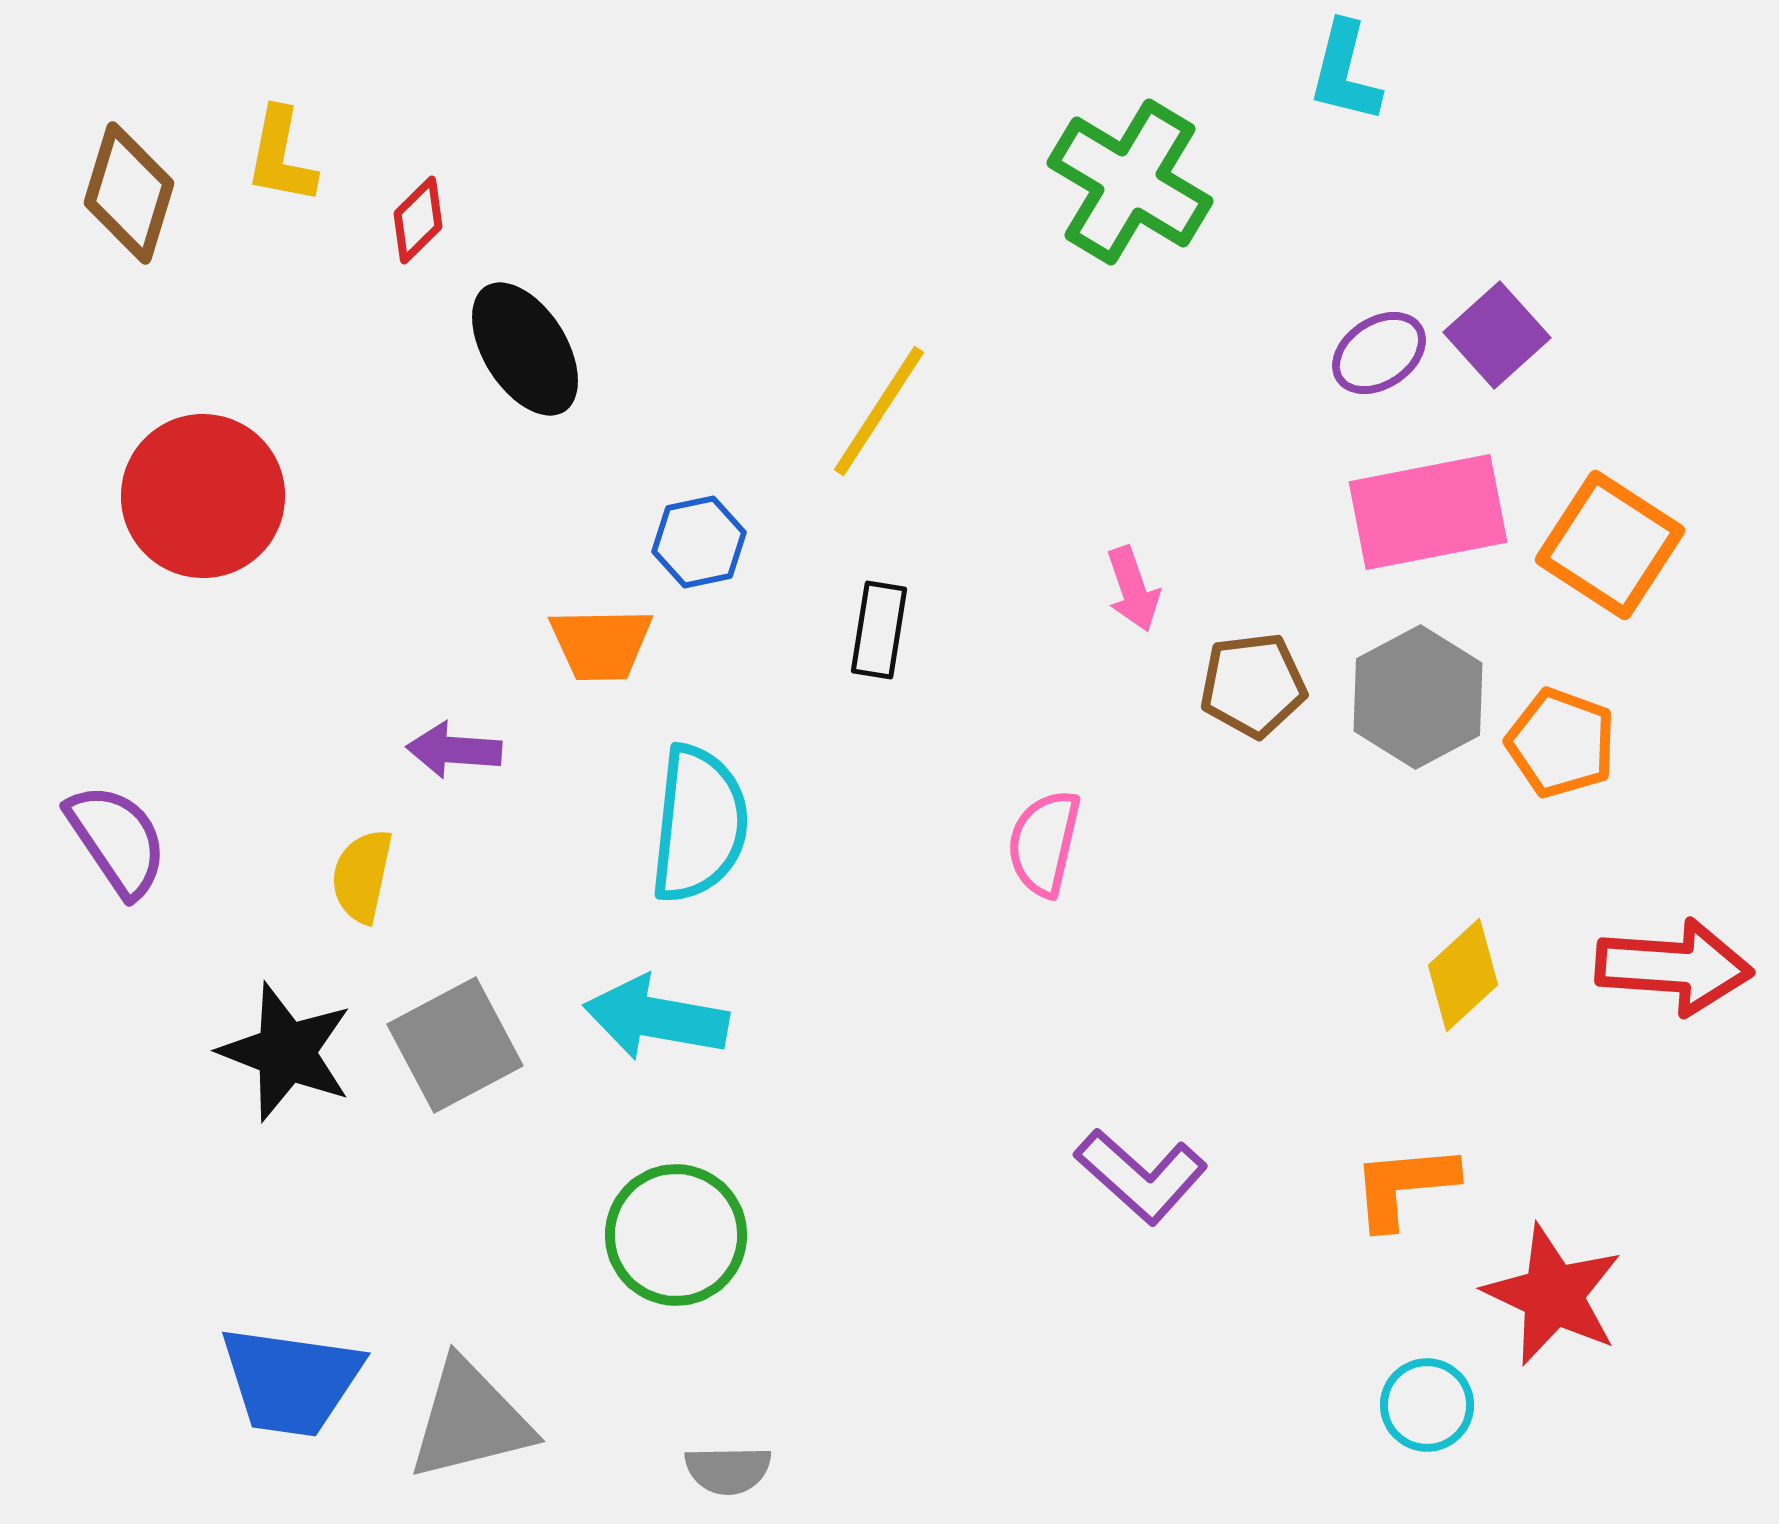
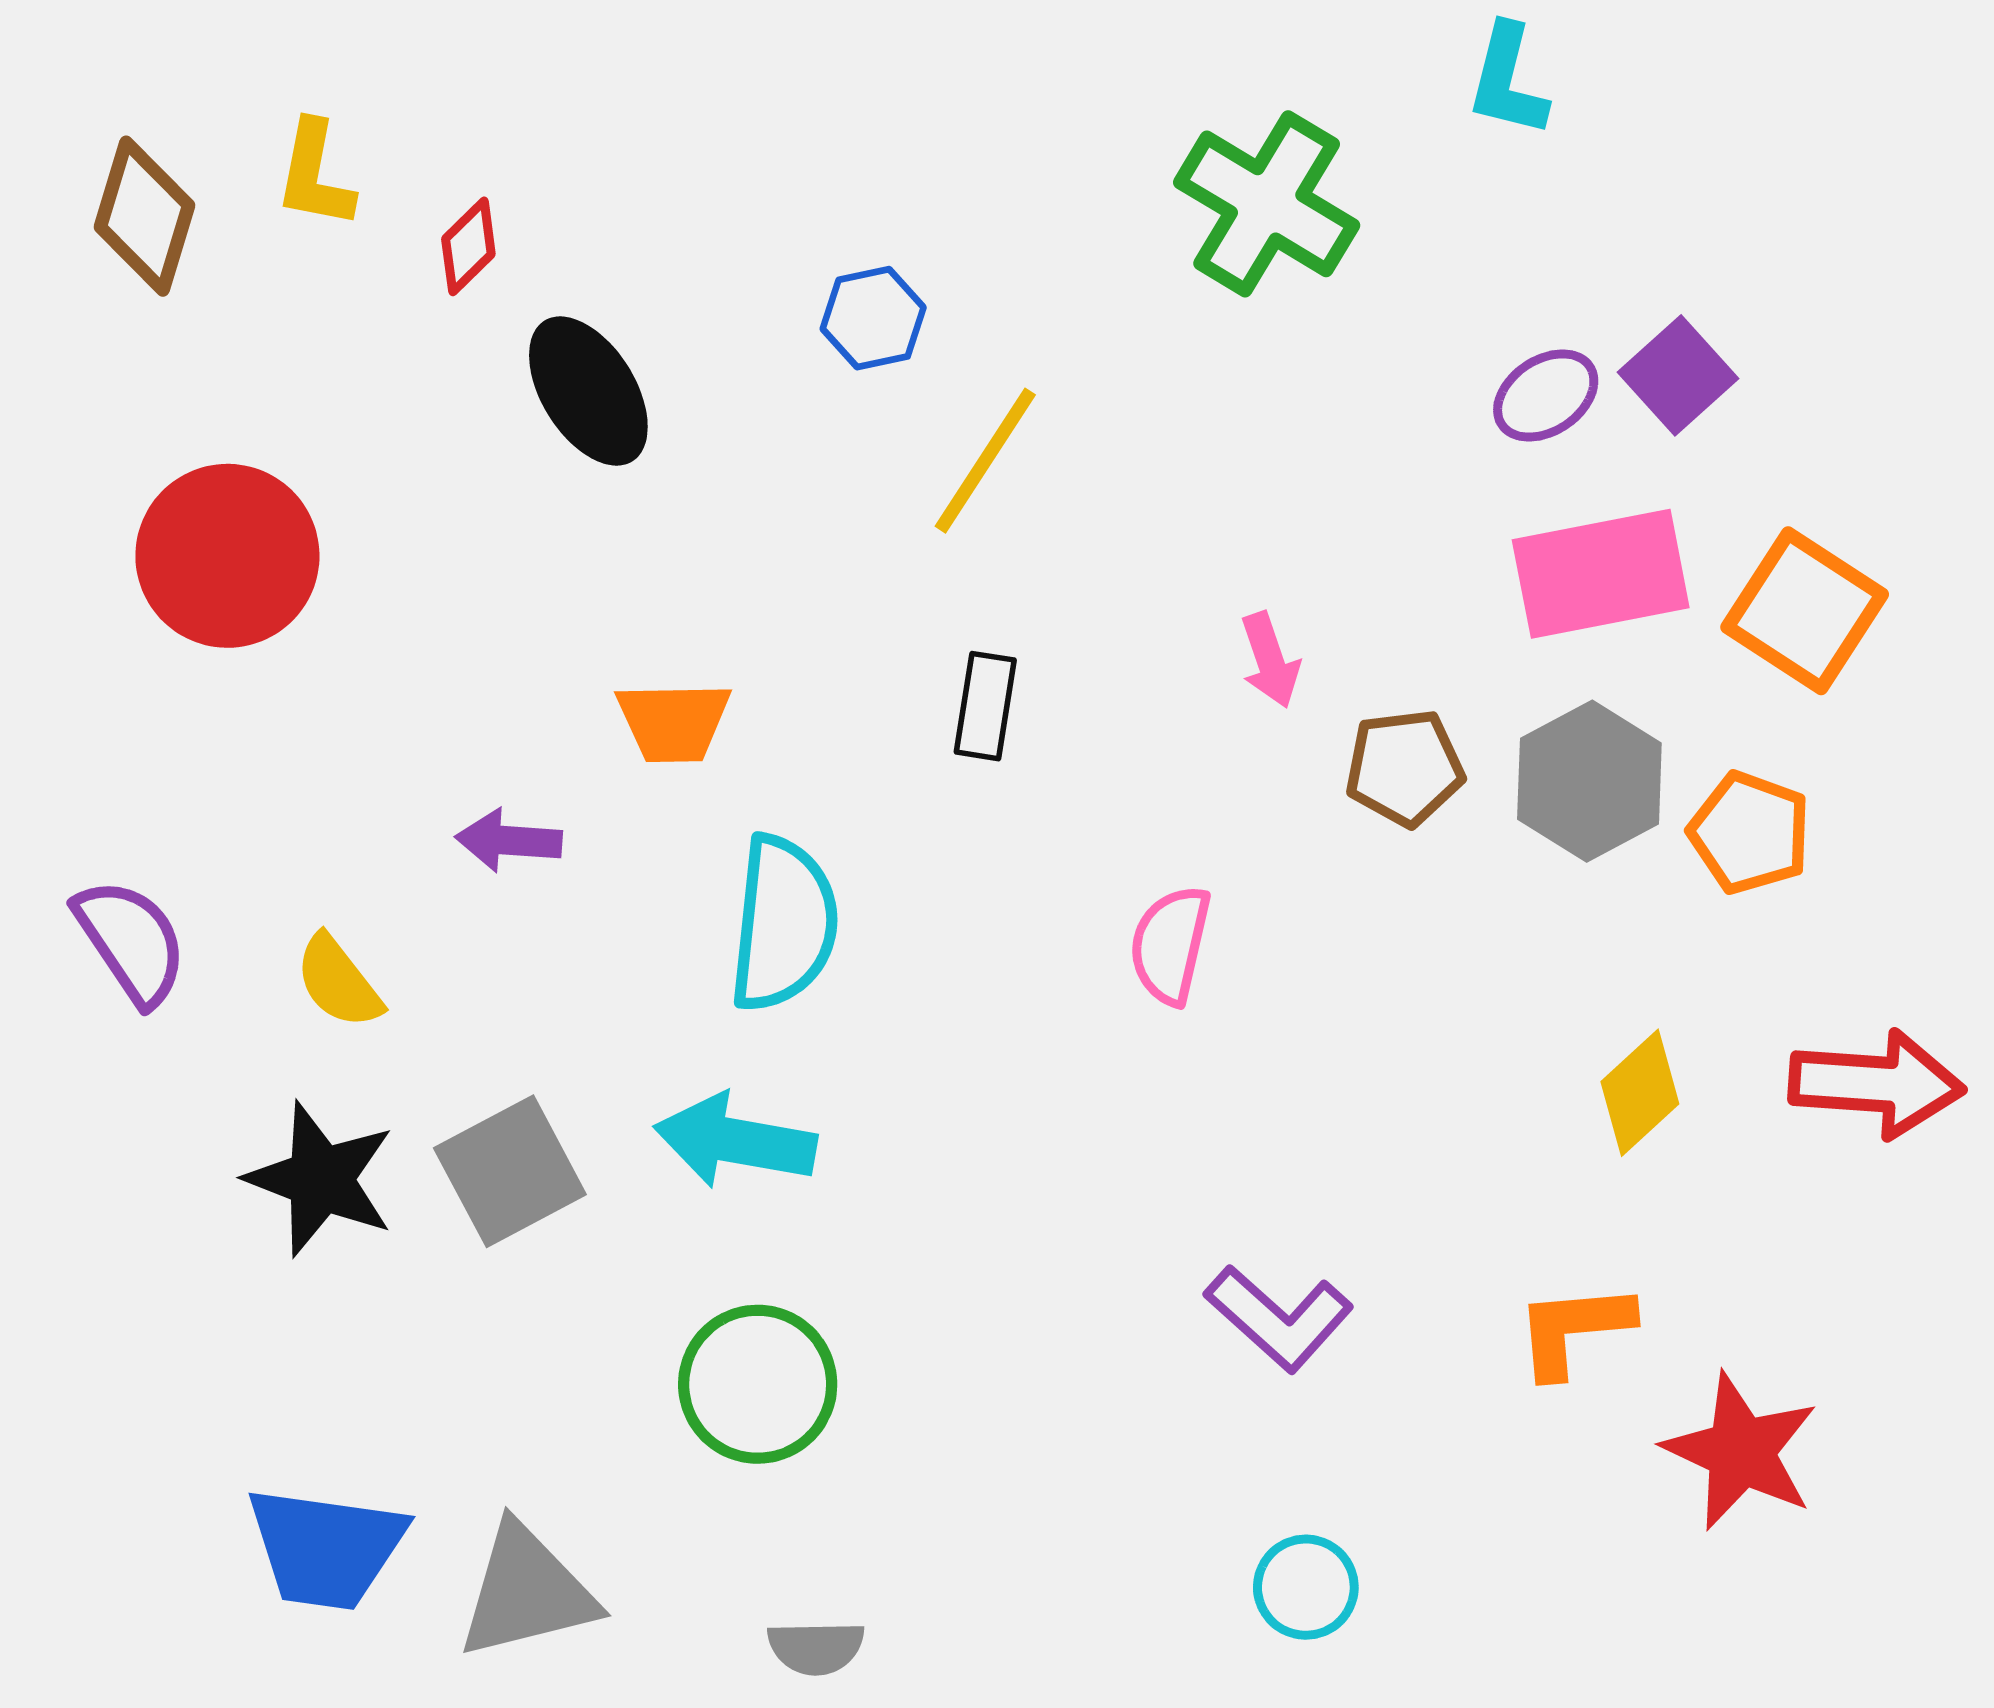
blue hexagon: (699, 542) -> (873, 318), moved
yellow semicircle: (362, 876) -> (338, 982), moved, turned -50
cyan circle: (1427, 1405) -> (1306, 1587), moved

